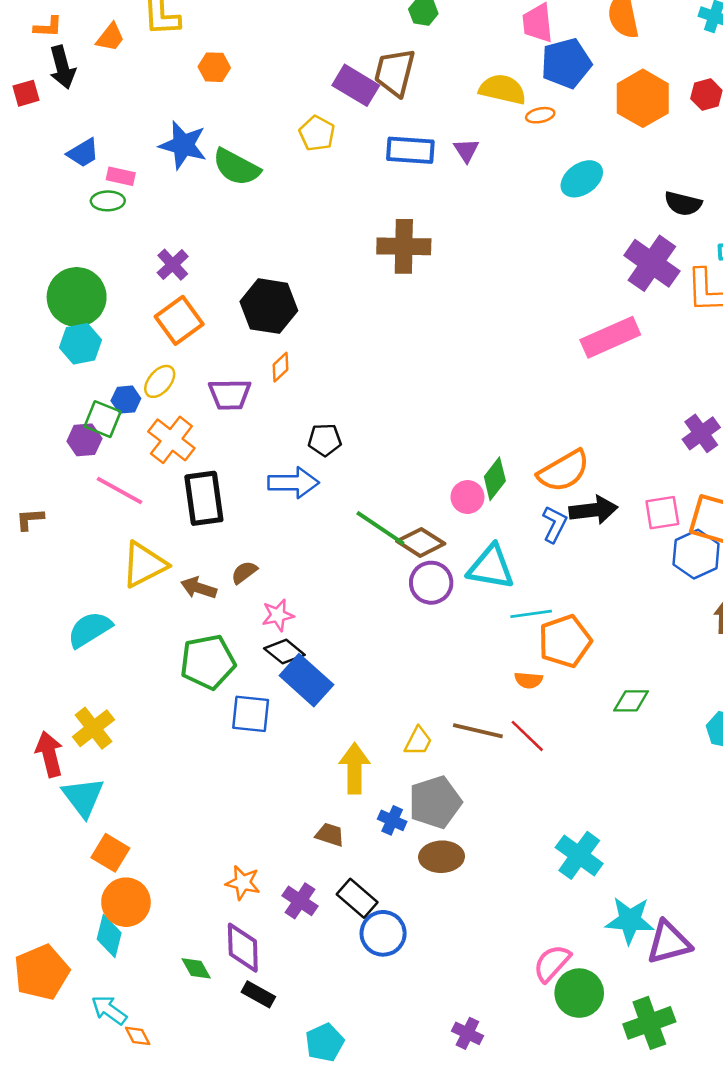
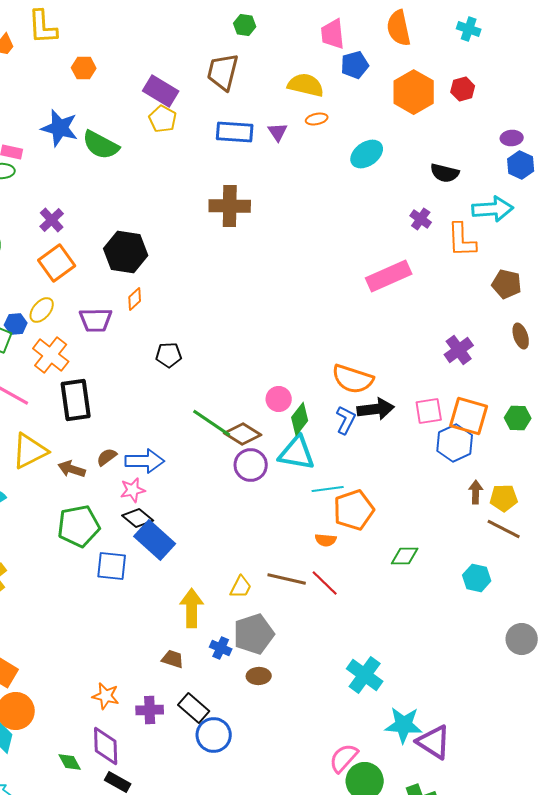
blue pentagon: (566, 63) -> (355, 65), size x0.7
purple rectangle: (356, 85) -> (161, 91), moved
orange ellipse: (540, 115) -> (317, 119), moved
purple cross: (652, 263) -> (421, 219), size x0.5
orange semicircle: (564, 471) -> (353, 379), turned 48
green diamond: (495, 479) -> (300, 419), moved
blue arrow: (293, 483) -> (145, 461), moved
brown ellipse: (442, 857) -> (259, 676), size x0.7
purple cross: (300, 901) -> (150, 710), turned -36
purple triangle: (669, 942) -> (434, 742), turned 48

